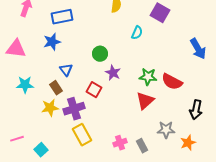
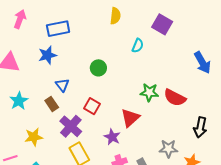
purple star: (113, 73) -> (112, 137), moved
cyan star: (25, 85) -> (19, 101), turned -30
red triangle: (145, 101) -> (130, 118), moved
yellow star: (50, 108) -> (34, 137), moved
purple cross: (74, 109) -> (71, 126), turned -30

